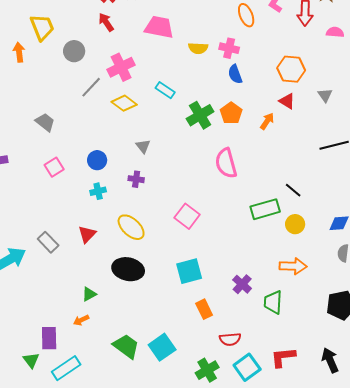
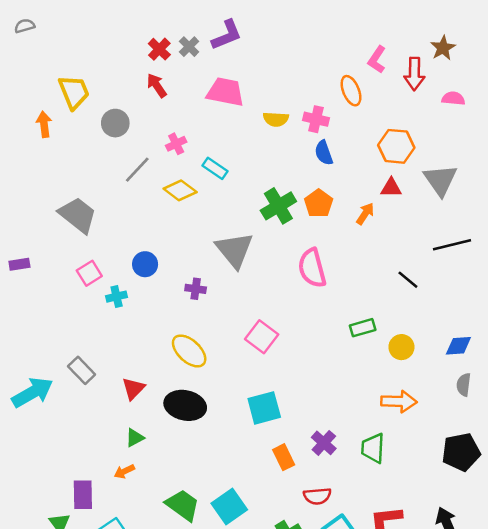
orange ellipse: (246, 15) -> (351, 91), moved
pink cross: (121, 67) -> (176, 144), size x0.6
cyan rectangle: (165, 90) -> (215, 168), moved
gray triangle: (325, 95) -> (440, 180), size x1.8
red triangle: (287, 101) -> (391, 188), turned -30
gray trapezoid: (45, 122) -> (78, 215), size x1.5
gray triangle: (143, 146) -> (234, 250), moved, size x2.0
black line: (293, 190) -> (408, 280), moved
cyan cross: (98, 191) -> (117, 297), moved
green rectangle: (265, 209) -> (363, 328), size x0.7
red triangle: (87, 234) -> (133, 389), moved
purple cross: (242, 284) -> (324, 443), moved

